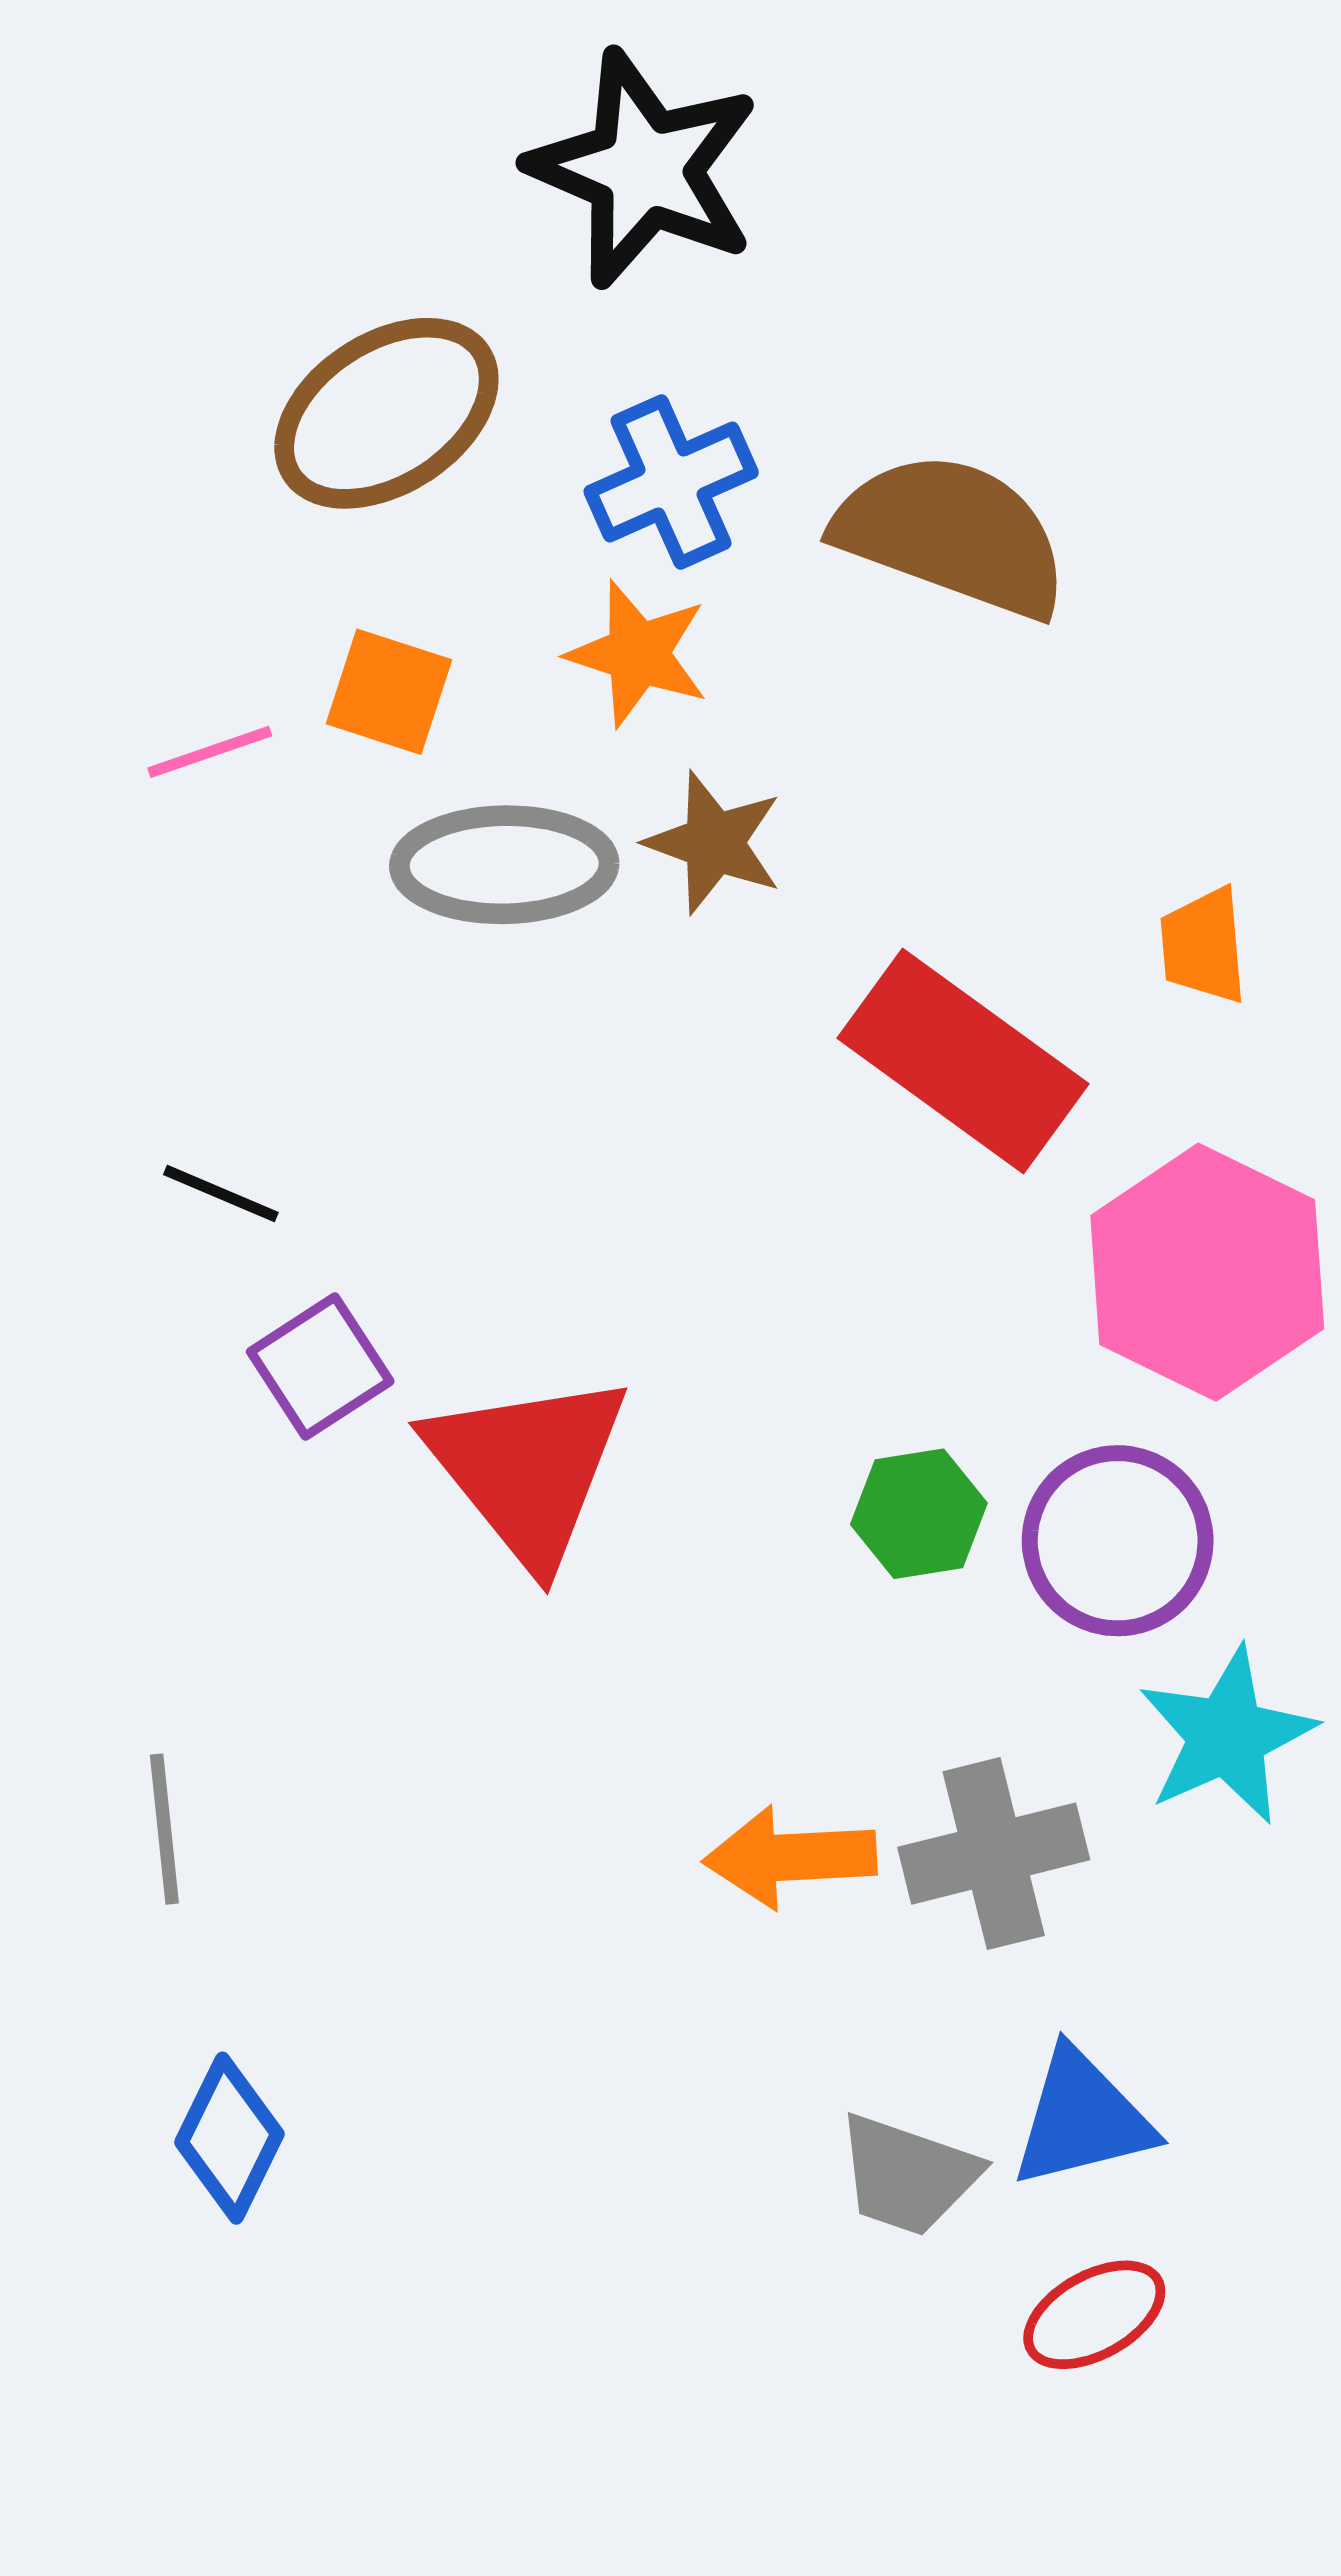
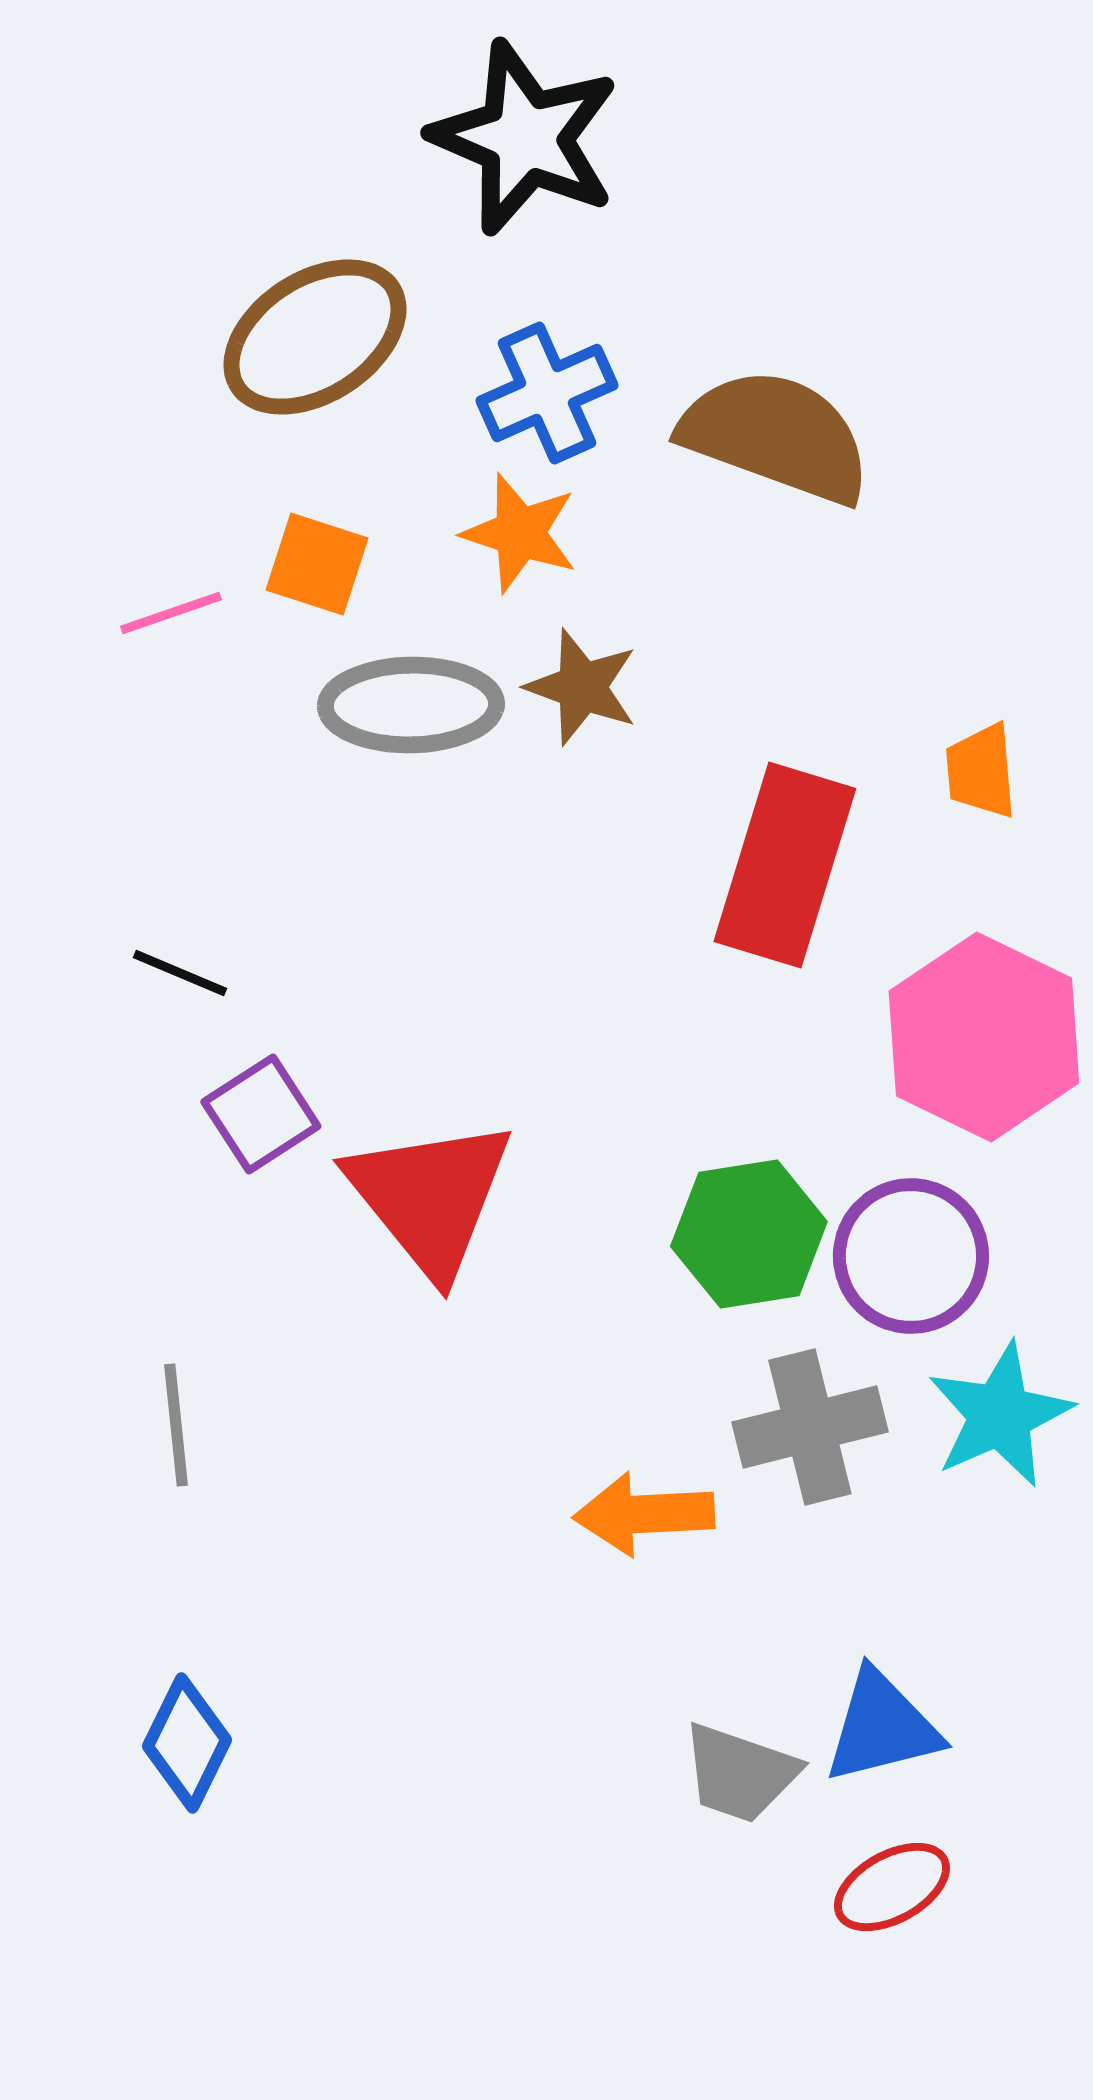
red rectangle: (963, 1061) -> (785, 865), turned 71
green hexagon: (919, 1514) -> (749, 1234), size x1.4
gray line: (164, 1829) -> (176, 1425), moved
gray cross: (994, 1854) -> (810, 1427), moved

